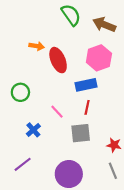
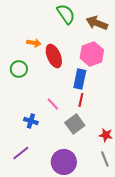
blue rectangle: (86, 85) -> (80, 79), turned -66
green circle: (20, 92) -> (19, 69), moved
blue cross: (33, 130) -> (31, 121), turned -32
gray square: (81, 133) -> (75, 124), turned -30

